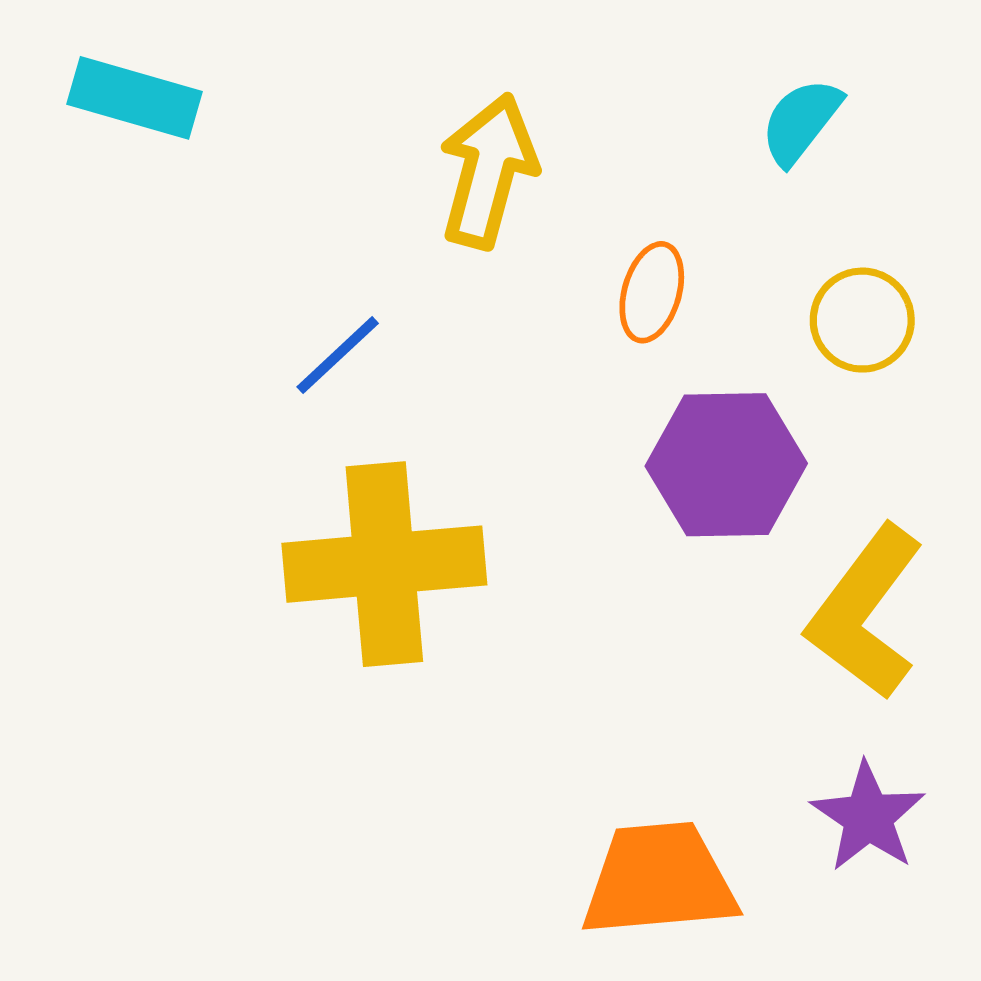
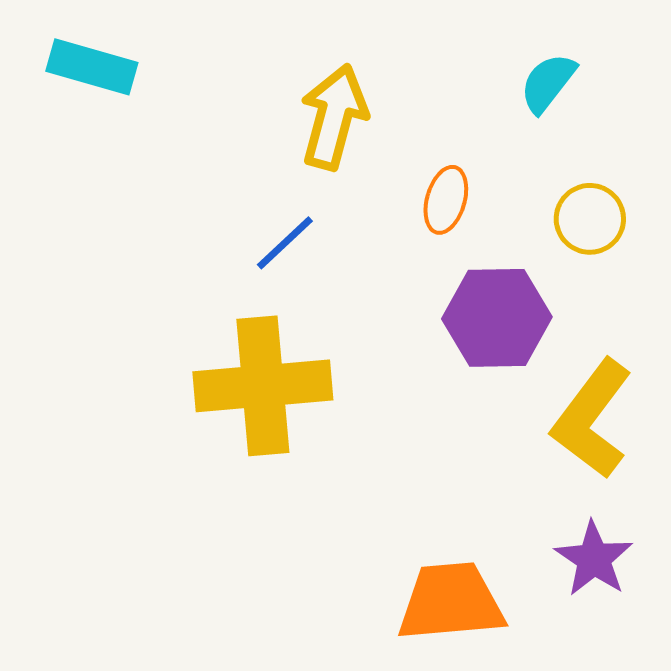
blue line: (338, 355) -> (285, 243), moved

